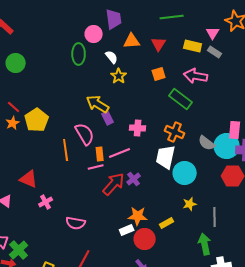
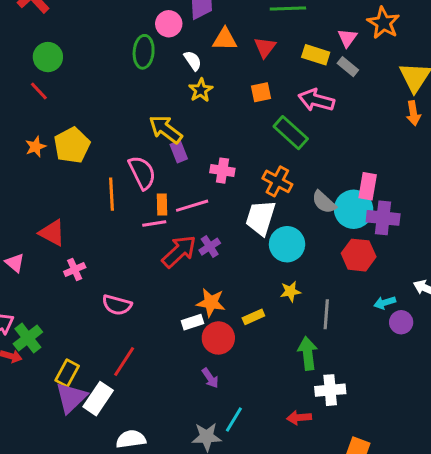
red line: (14, 107) -> (39, 91), moved

